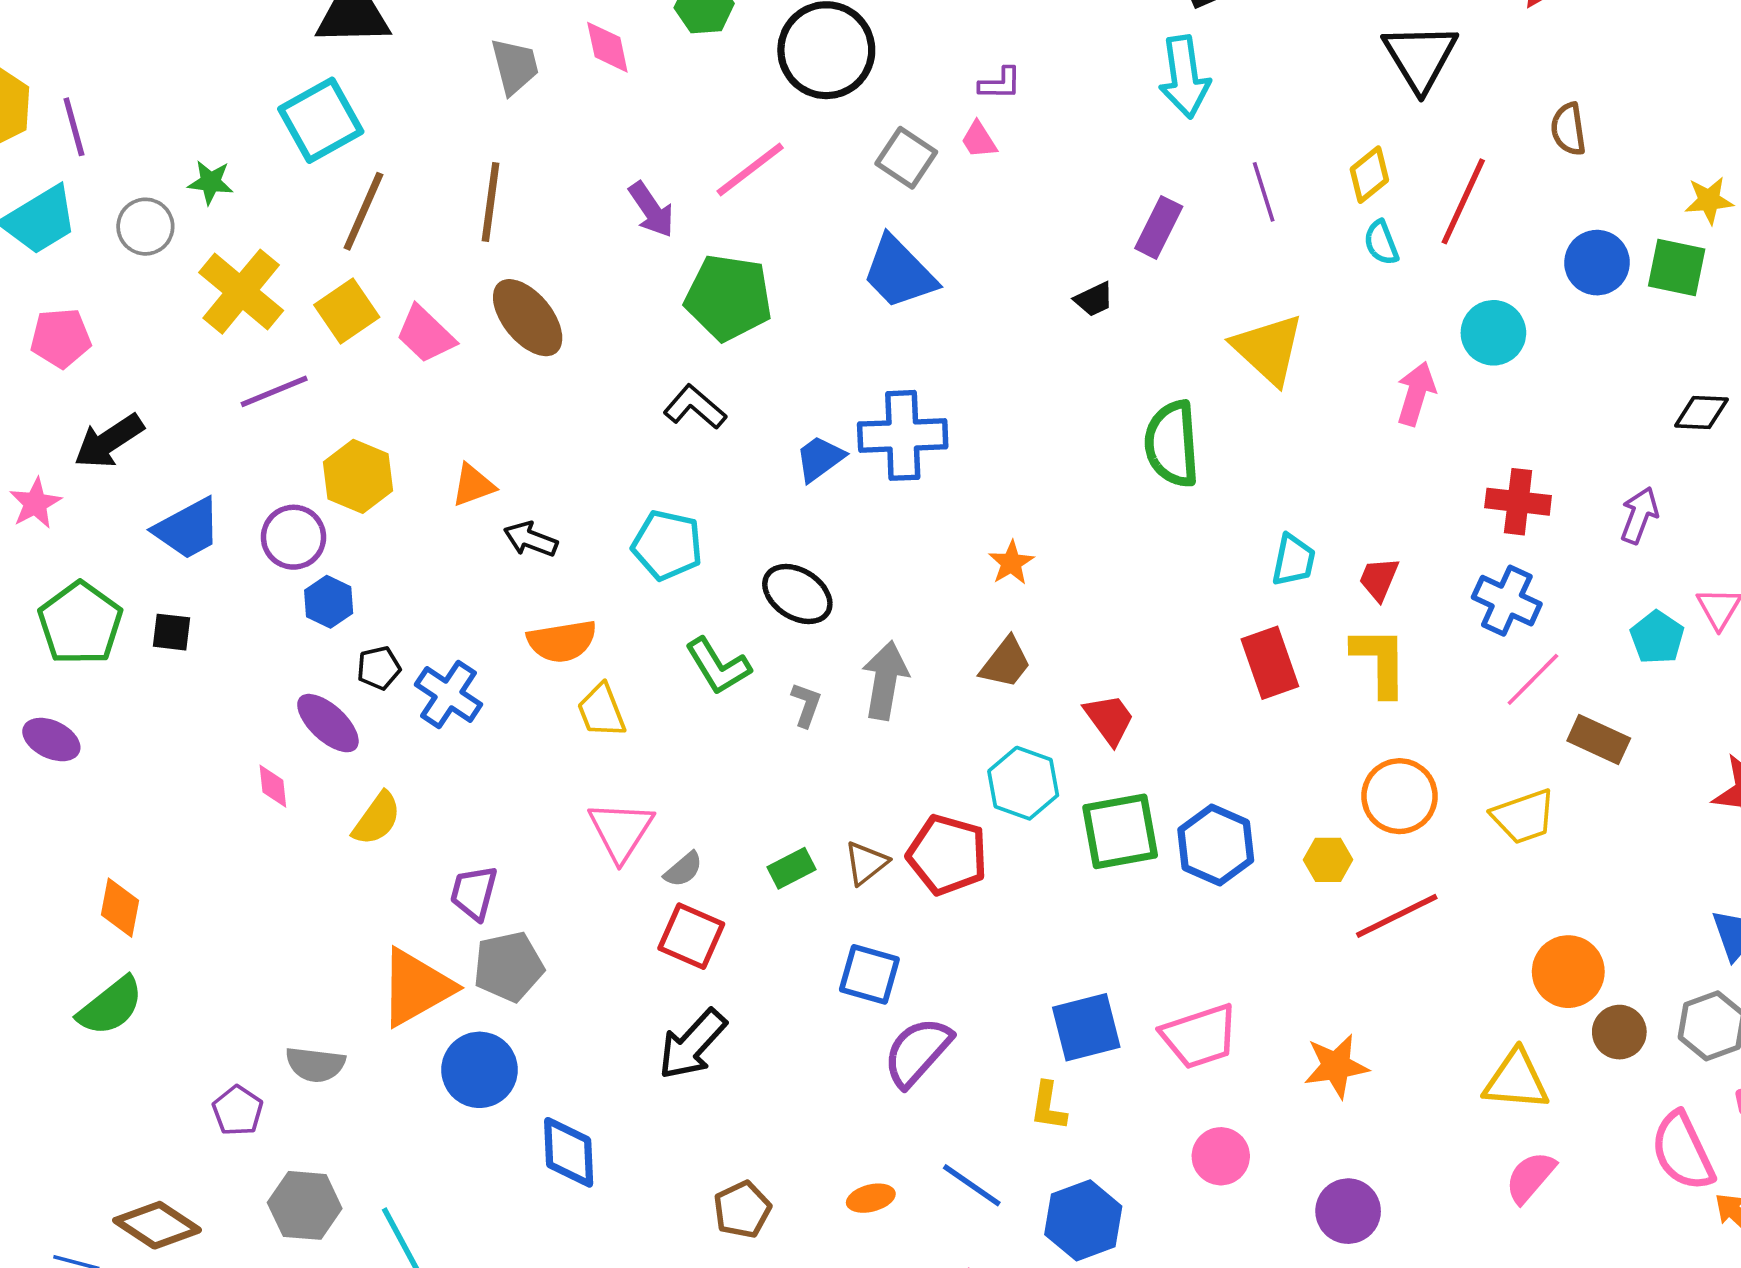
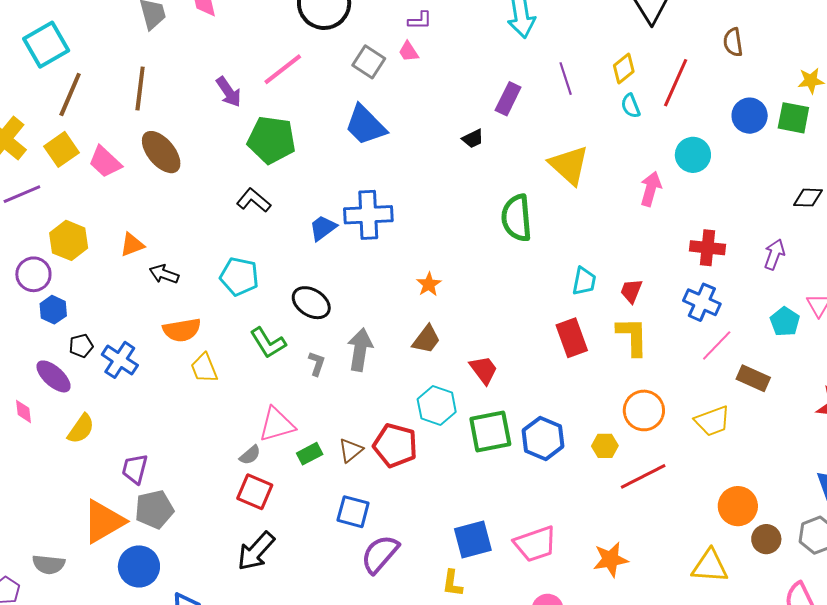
pink triangle: (621, 831) -> (277, 424), moved, turned 42

